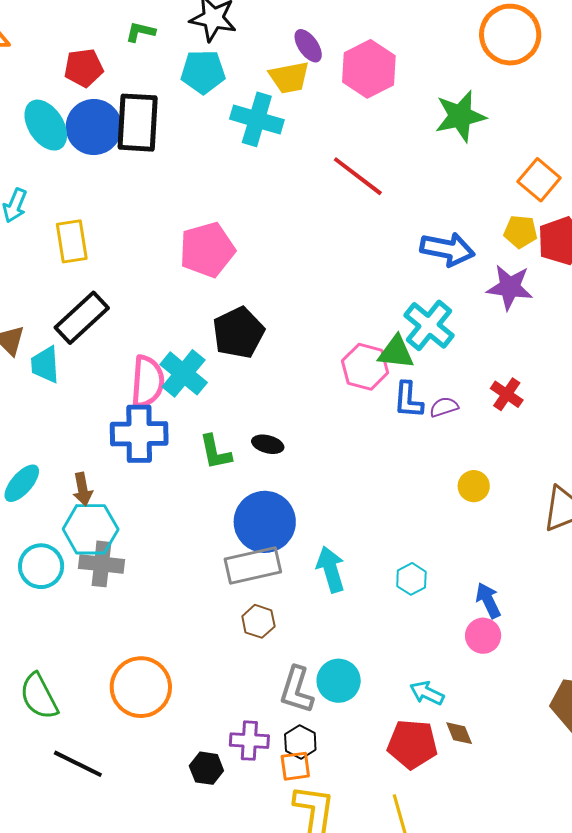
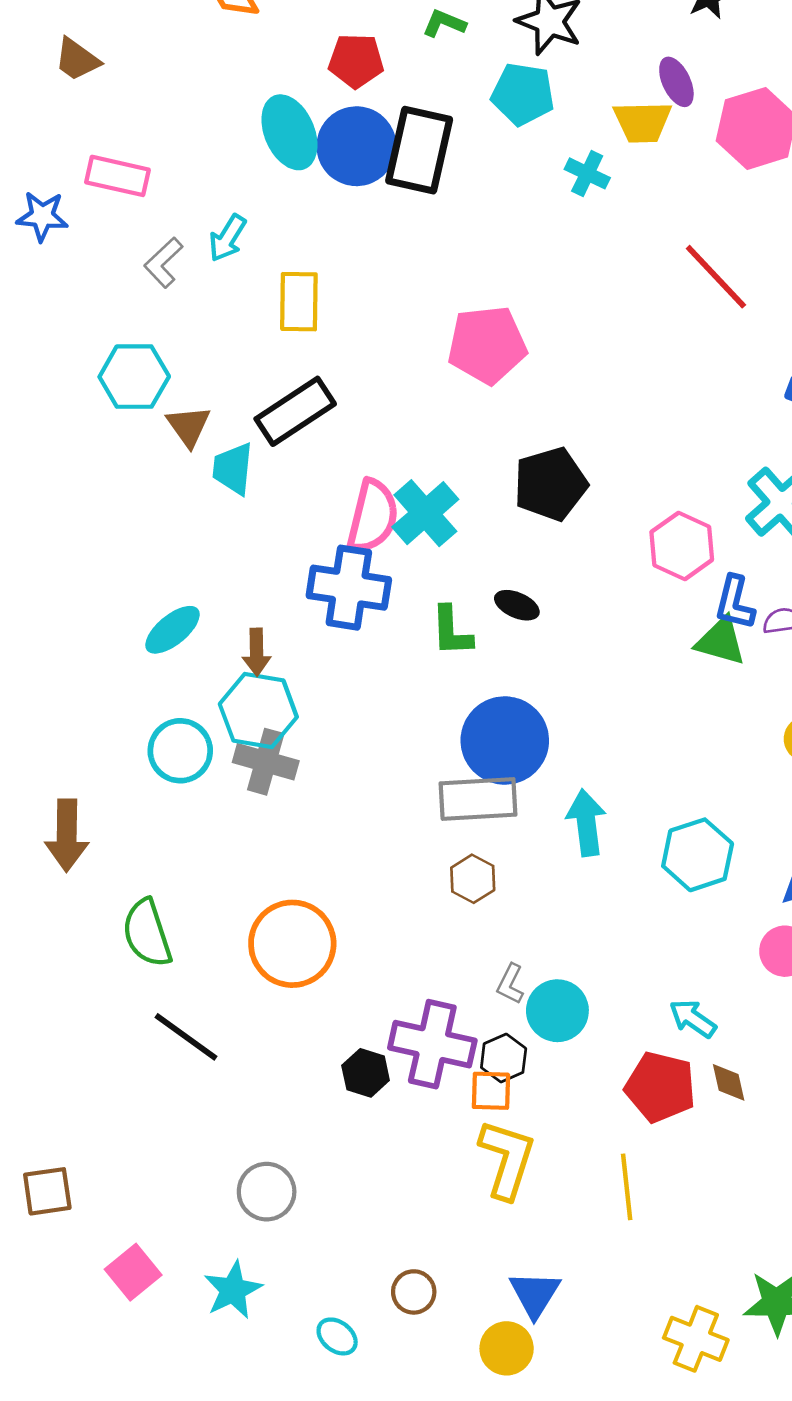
cyan cross: (257, 119) -> (587, 173), size x0.6
black pentagon: (238, 333) -> (550, 484), moved
green triangle: (396, 352) -> (721, 641), moved
black ellipse: (268, 444) -> (517, 605), moved
cyan hexagon: (411, 579) -> (698, 855), size x1.6
cyan circle: (339, 681) -> (557, 1011), moved
gray L-shape: (297, 690) -> (510, 984), size x0.6
purple cross: (249, 741) -> (432, 1044), size x1.5

